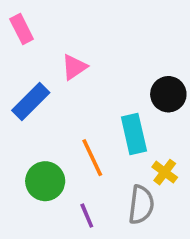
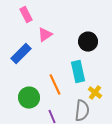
pink rectangle: (22, 29) -> (26, 15), moved
black circle: (168, 94) -> (88, 42), moved

